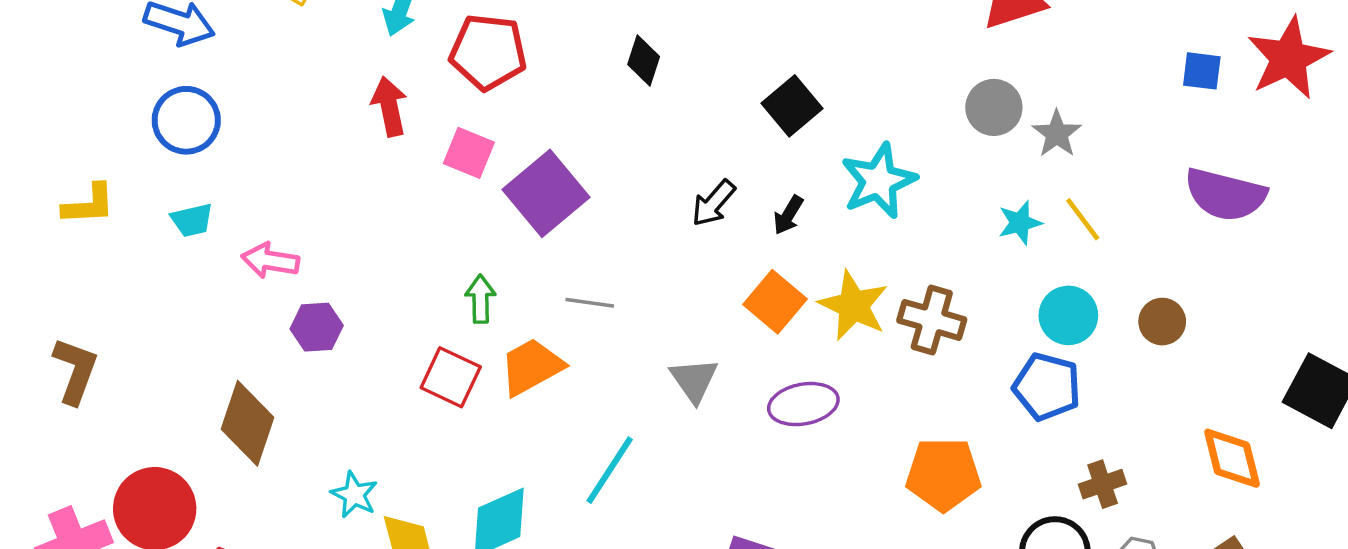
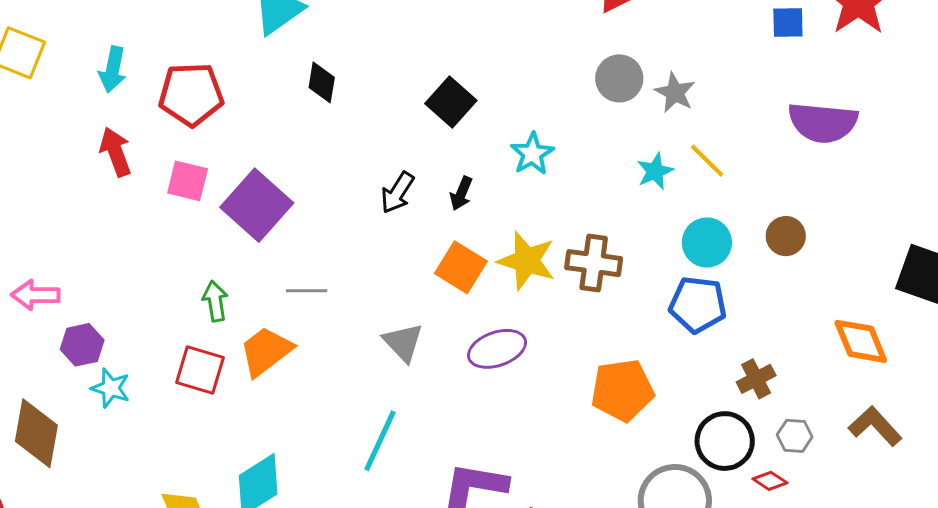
cyan star: (879, 181) -> (532, 154), size x0.7
cyan line: (610, 470) -> (380, 441), moved
cyan star: (354, 495) -> (111, 388), moved

